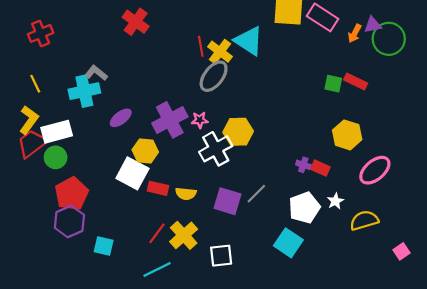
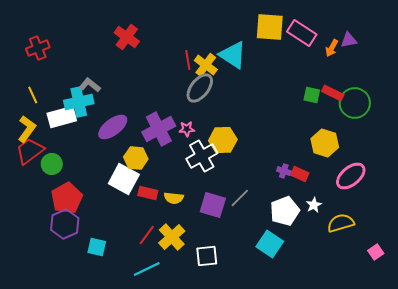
green circle: (389, 39) -> (355, 103), moved
purple ellipse: (121, 118) -> (113, 127), size x1.4
white rectangle: (57, 132) -> (62, 117), moved

